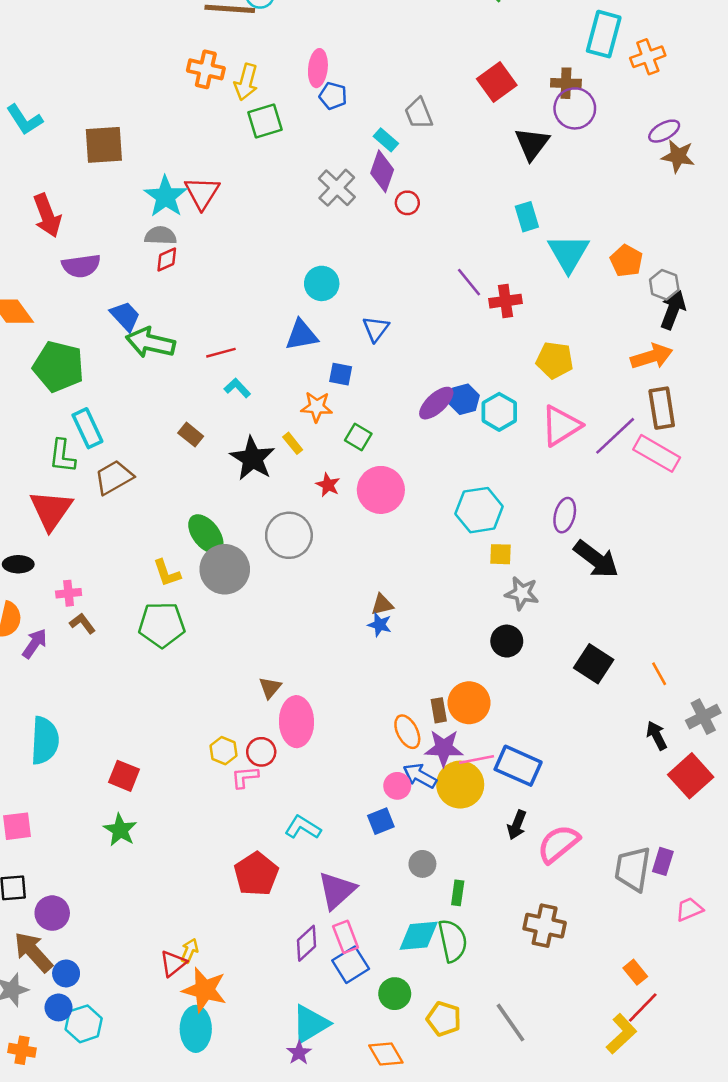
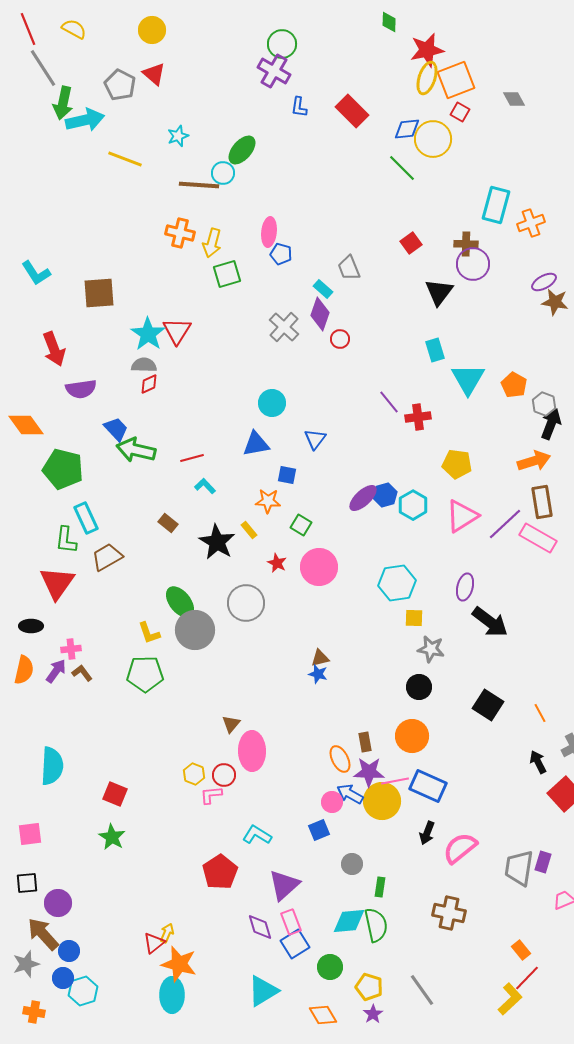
red square: (497, 82) -> (411, 243), size x0.7
purple arrow: (35, 644) -> (56, 671), moved
orange circle: (469, 703) -> (412, 736), moved
purple diamond: (307, 943) -> (260, 927), turned -64
purple star: (299, 1053) -> (373, 1014), moved

